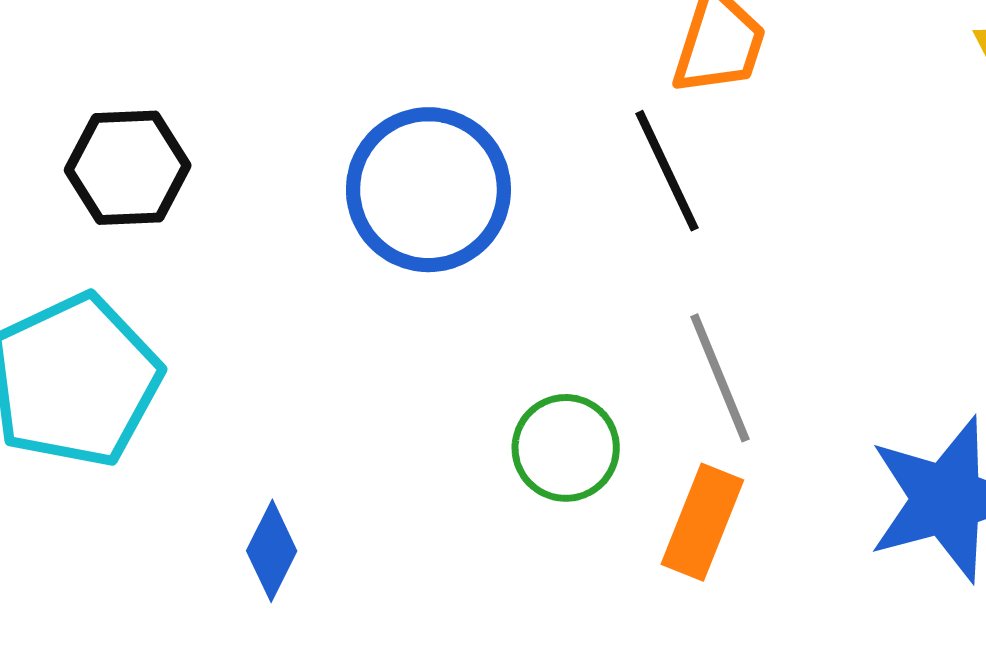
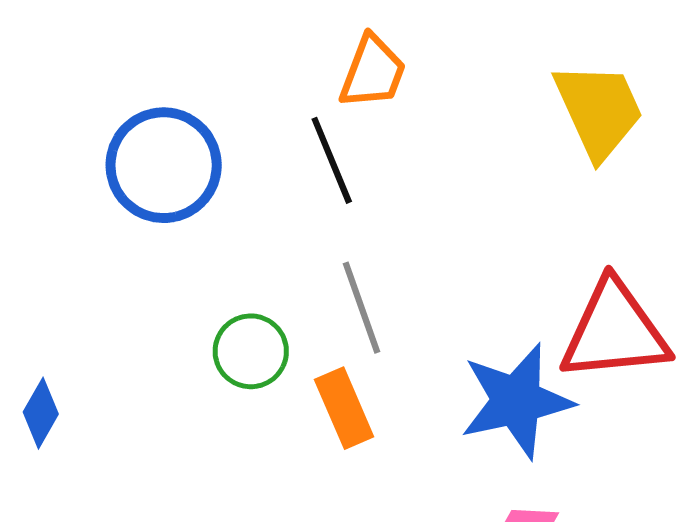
orange rectangle: (702, 522) -> (344, 408), turned -48

